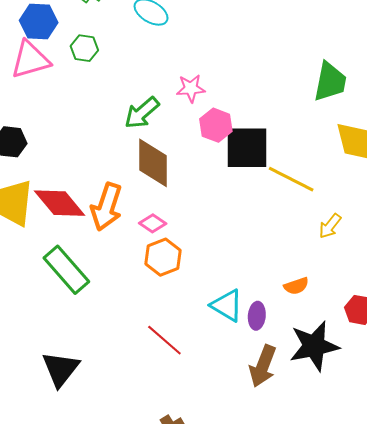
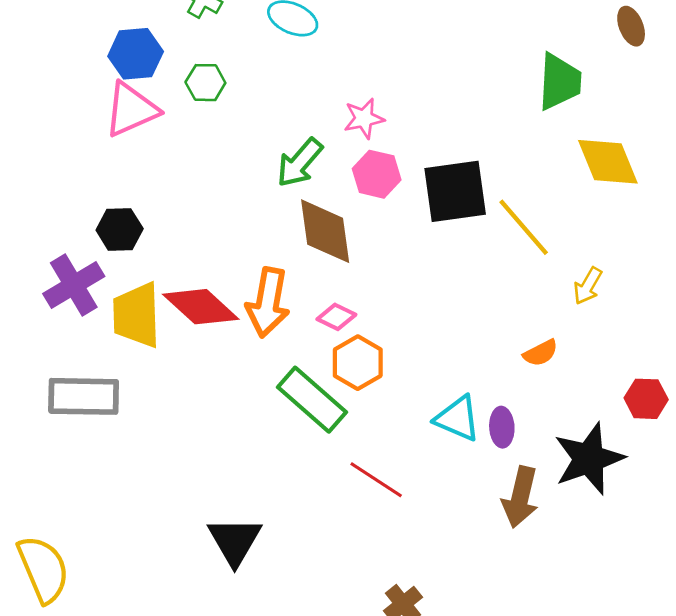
pink hexagon: (216, 125) -> (377, 174), moved
yellow line: (291, 179) -> (524, 227), turned 30
green rectangle: (66, 270) -> (312, 400), moved
orange semicircle: (296, 286) -> (541, 353), moved

